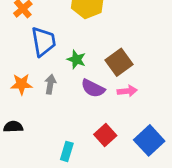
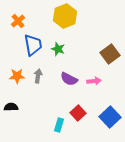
green star: (76, 59) -> (58, 49), moved
brown square: (119, 62) -> (110, 54), moved
cyan rectangle: (67, 151) -> (59, 125), moved

